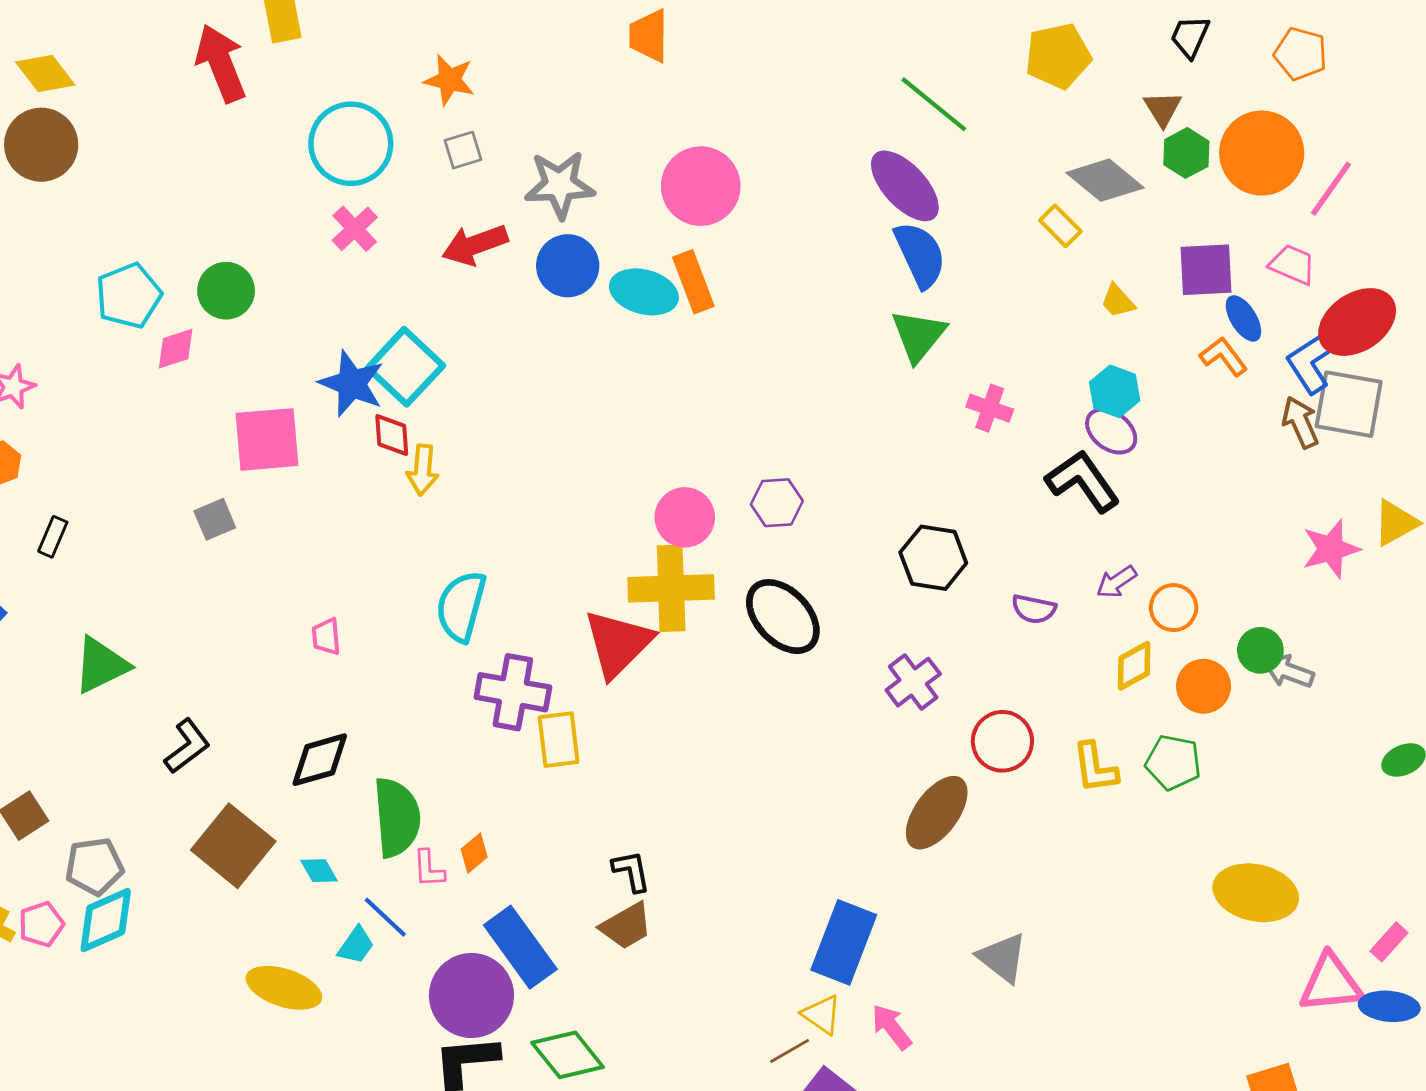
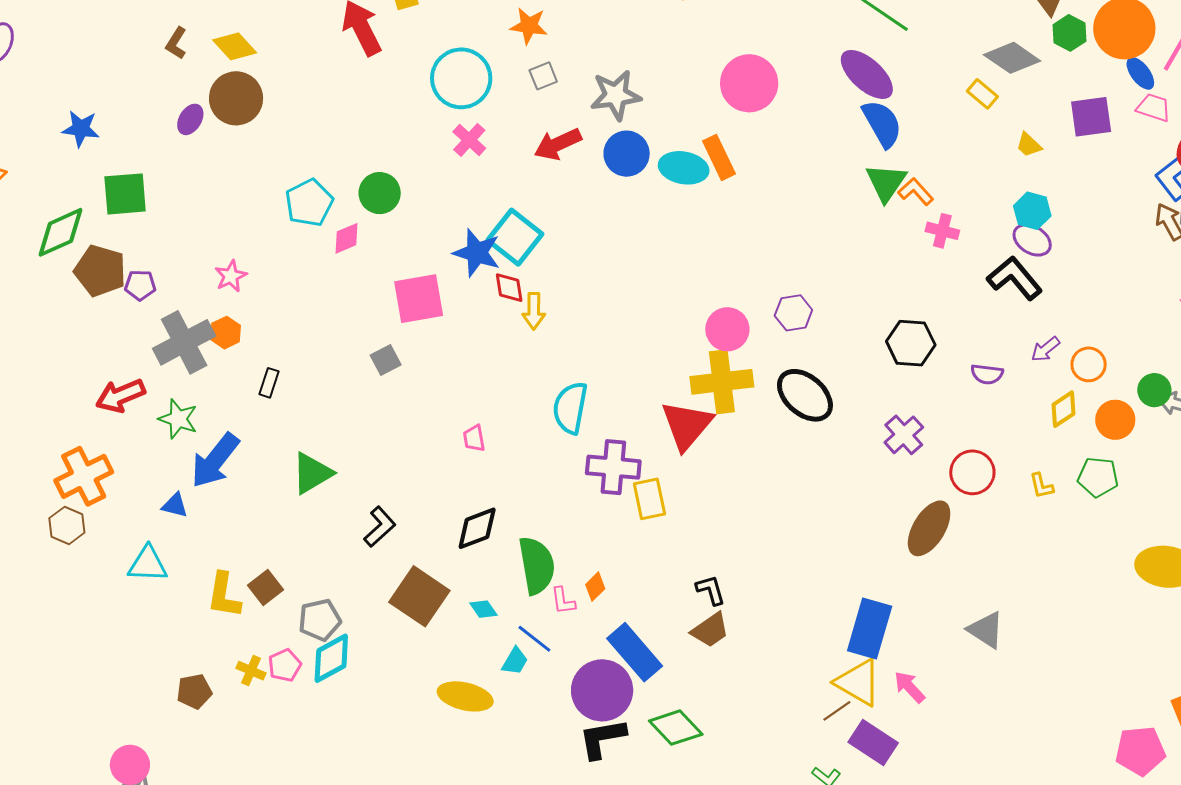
pink circle: (701, 186) -> (749, 83), moved
blue ellipse: (1243, 318) -> (1140, 73), moved
orange L-shape: (1224, 356) -> (916, 191), moved
yellow L-shape: (1095, 768) -> (1041, 486), size x0.7
yellow triangle: (822, 1015) -> (858, 682), size x1.6

